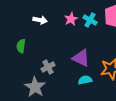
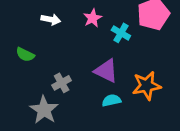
cyan cross: (90, 20) -> (121, 33), moved
green semicircle: (21, 46) -> (25, 55), turned -72

